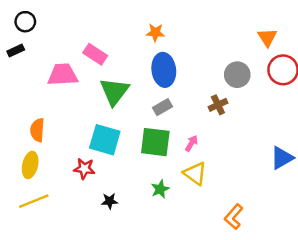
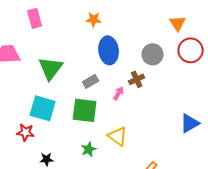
orange star: (155, 33) -> (94, 19), moved
pink rectangle: (95, 54) -> (35, 18), moved, turned 42
blue ellipse: (164, 70) -> (109, 50), moved
pink arrow: (191, 143) -> (119, 93), moved

